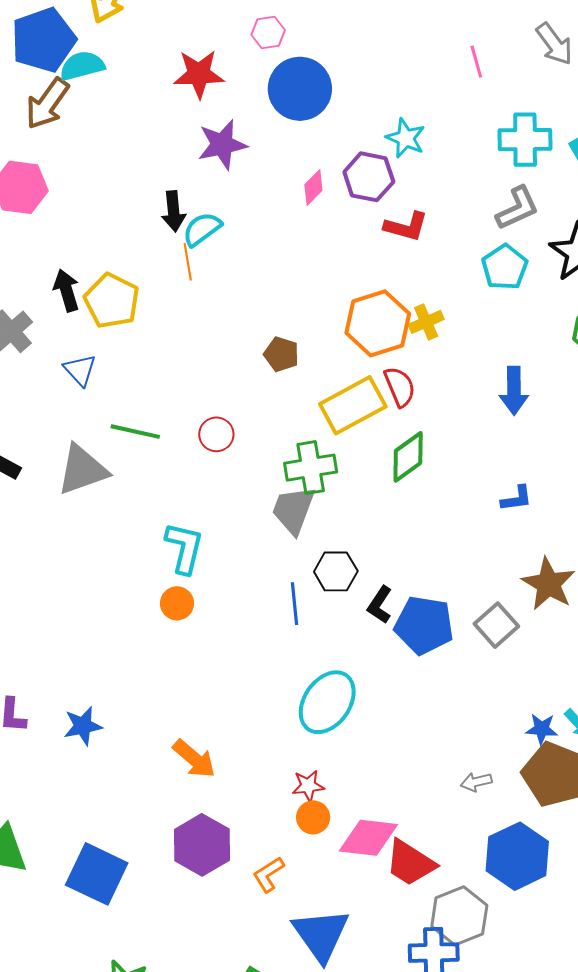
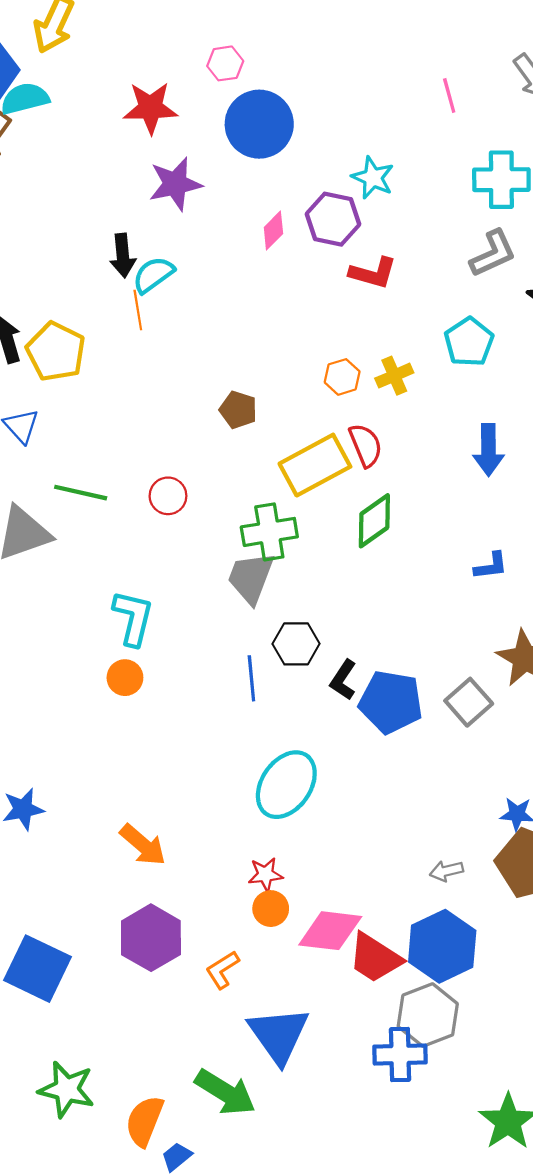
cyan pentagon: (505, 267) -> (469, 342), moved
orange hexagon: (378, 323) -> (342, 377), size x0.5
blue hexagon: (517, 856) -> (442, 946), moved

